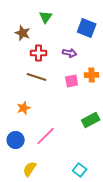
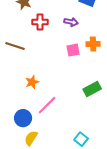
brown line: (37, 77) -> (15, 46), moved
orange star: (24, 108) -> (32, 82), moved
blue circle: (16, 140) -> (23, 118), moved

